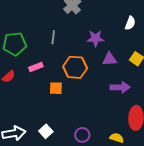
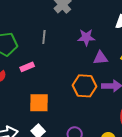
orange hexagon: (75, 67) -> (84, 86), moved
orange square: (56, 88) -> (39, 103), moved, size x1.5

